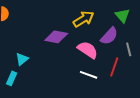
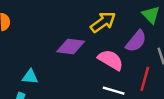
cyan triangle: (22, 59) -> (30, 77), turned 48

